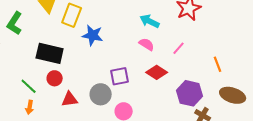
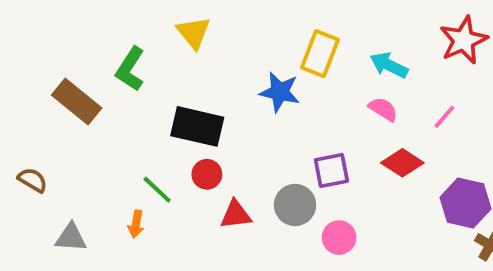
yellow rectangle: (72, 15) -> (320, 54), moved
orange arrow: (30, 107) -> (136, 224), moved

